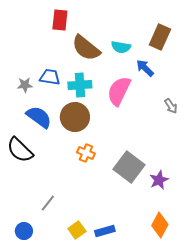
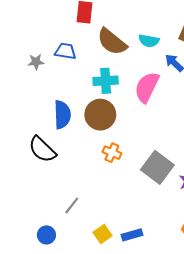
blue trapezoid: (50, 77) -> (65, 51), moved
gray star: (25, 85) -> (36, 62), moved
blue semicircle: (39, 117) -> (62, 115), turned 52

